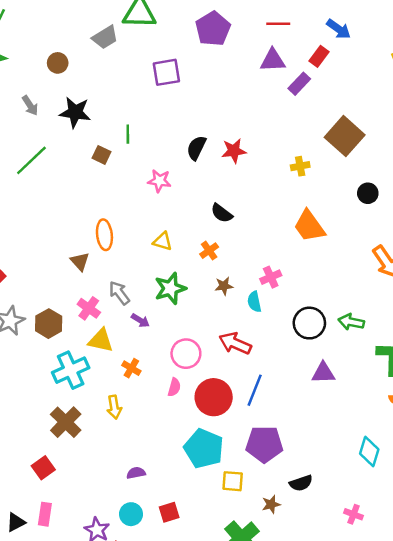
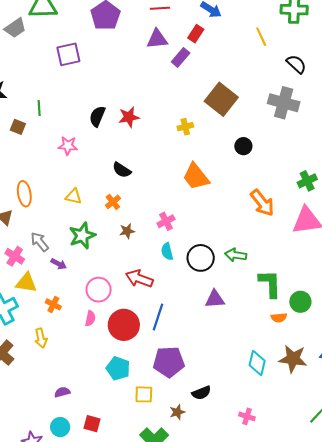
cyan semicircle: (254, 302) -> (167, 252), moved
cyan pentagon: (204, 449) -> (118, 368), size x0.7
red square: (169, 512) -> (92, 424), turned 36

